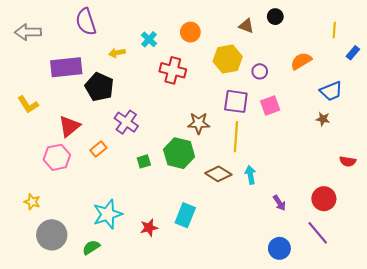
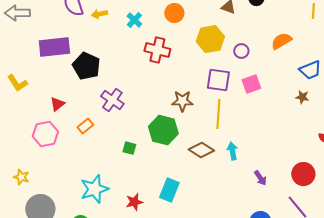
yellow arrow: (117, 53) -> (99, 14), moved
red triangle: (69, 126) -> (57, 104), size x0.7
green square: (144, 161) -> (129, 148), moved, turned 32

